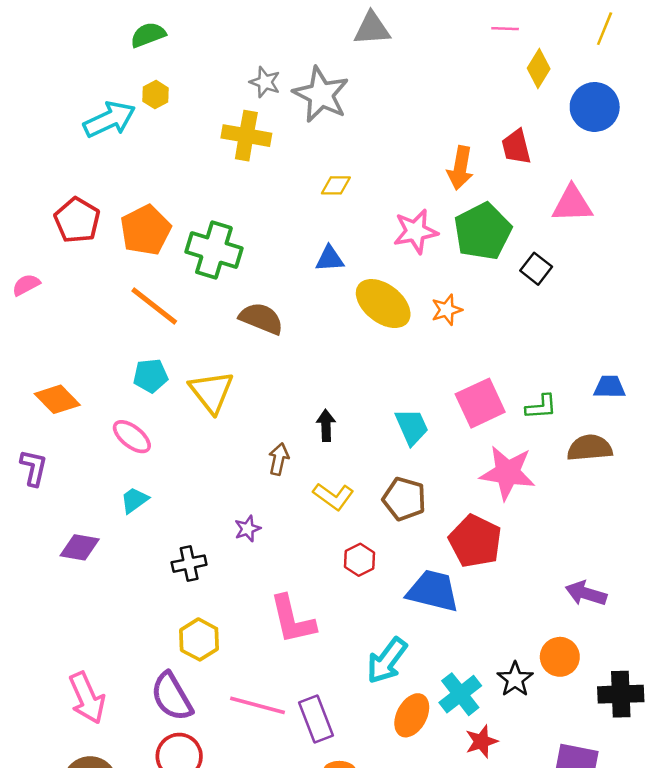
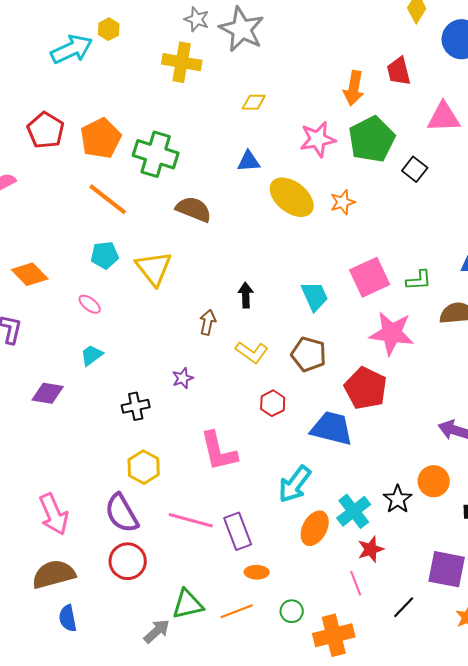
pink ellipse: (132, 437) -> (90, 304), size x0.7

